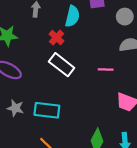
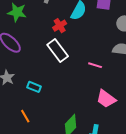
cyan rectangle: (47, 110) -> (34, 87), size x0.6

